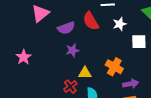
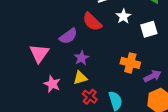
pink triangle: (40, 13) -> (39, 53), moved
pink star: (24, 57) -> (52, 84), moved
yellow triangle: (85, 73) -> (80, 78), moved

